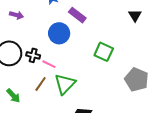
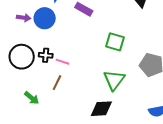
blue circle: (59, 33) -> (45, 18), moved
green triangle: (65, 84) -> (114, 80), moved

